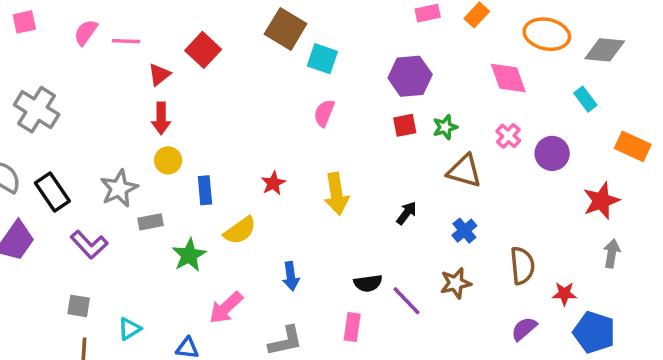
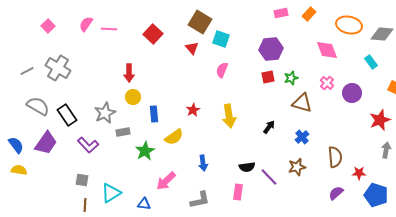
pink square: (24, 22) -> (48, 26), moved, turned -32
red triangle: (159, 75) -> (192, 48), moved, turned -32
cyan triangle: (129, 329) -> (111, 193), size x1.5

